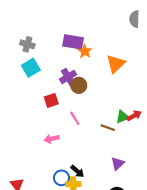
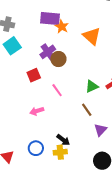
orange triangle: (116, 64) -> (92, 36), turned -30
green triangle: (123, 117) -> (92, 86), moved
brown line: (108, 128) -> (87, 110), moved, turned 40
blue circle: (61, 178) -> (36, 148), moved

